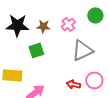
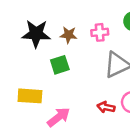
pink cross: (68, 24) -> (100, 32), turned 32

